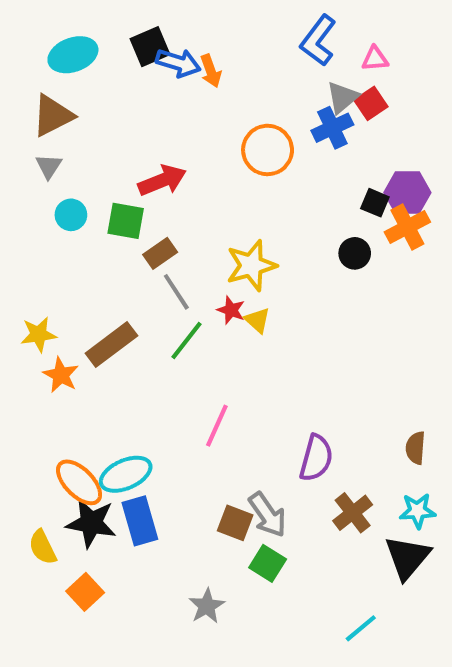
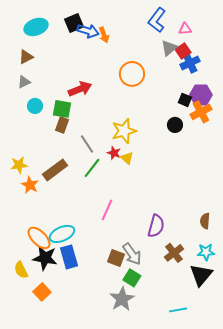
brown triangle: (53, 116) -> (26, 57), size x0.7
blue cross: (332, 128) -> (190, 63), moved
gray triangle: (49, 166) -> (24, 82), turned 32
brown rectangle: (160, 253) -> (62, 125), moved, turned -35
gray star: (207, 606) -> (122, 299), moved, size x1.4
cyan line: (361, 628) -> (178, 310), turned 30

